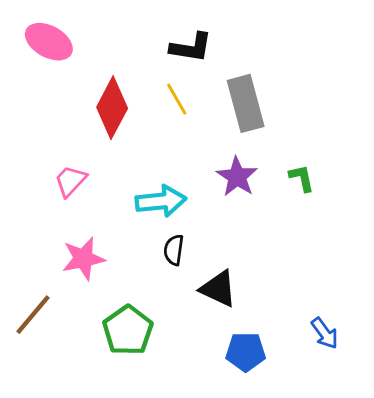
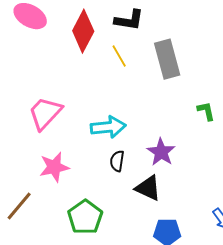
red diamond: (112, 108) -> (83, 31), moved
purple star: (237, 177) -> (161, 152), moved
pink trapezoid: (70, 181) -> (45, 113), size x1.5

